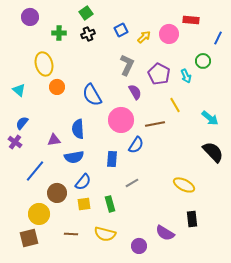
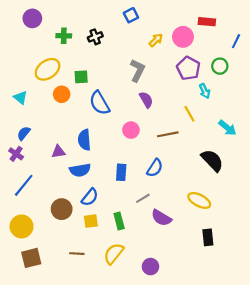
green square: (86, 13) -> (81, 77), moved, turned 32
blue square: (121, 30) -> (131, 15), moved
yellow ellipse: (44, 64) -> (48, 69), turned 70
purple pentagon: (159, 74) -> (188, 68), moved
cyan arrow: (186, 76) -> (205, 91), moved
pink circle: (121, 120) -> (131, 130), size x0.6
blue semicircle: (136, 145) -> (155, 168), moved
black semicircle: (213, 152) -> (212, 160), moved
blue line: (35, 171) -> (24, 185), moved
yellow circle: (39, 214) -> (22, 226), moved
purple semicircle: (165, 233) -> (161, 218), moved
yellow semicircle: (105, 234) -> (114, 254), turned 115

